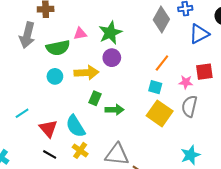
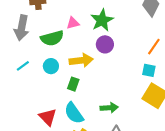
green rectangle: (95, 98) -> (73, 84), moved
green arrow: (115, 110) -> (109, 108), moved
cyan line: (22, 113) -> (23, 66), moved

